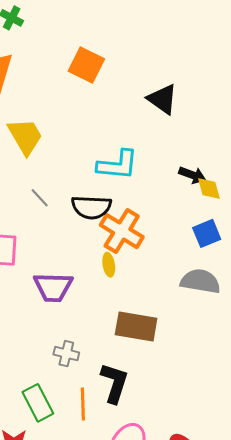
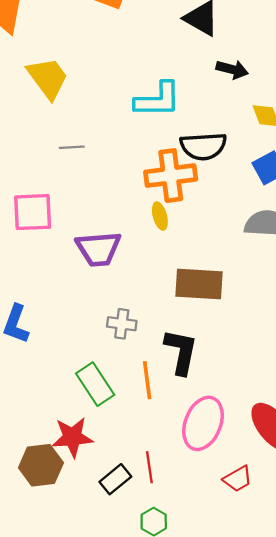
black arrow: (192, 175) -> (232, 69), moved
gray line: (40, 198) -> (72, 147), turned -45
black semicircle: (91, 207) -> (203, 146), moved
orange cross: (122, 231) -> (171, 176), turned -33

